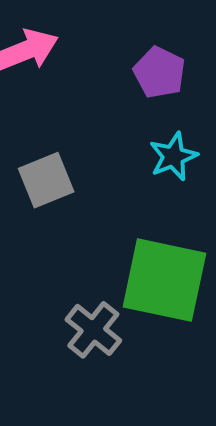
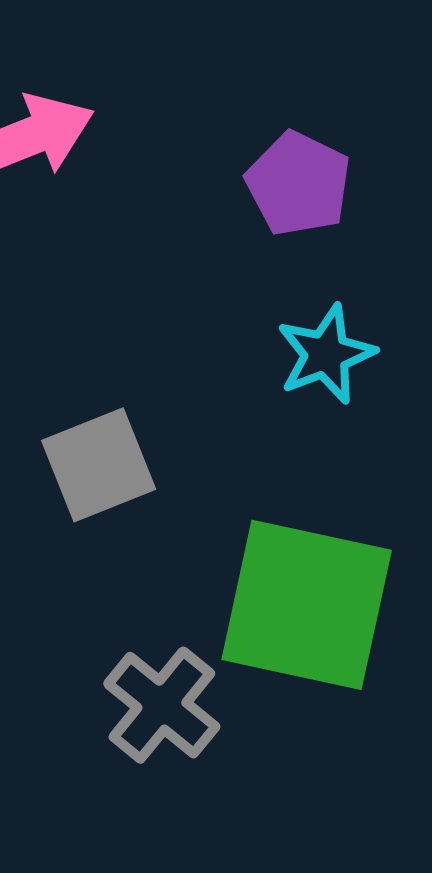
gray square: (46, 180) -> (99, 465), moved

